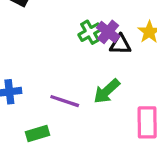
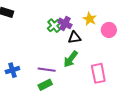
black triangle: (120, 44) -> (74, 38), moved
green rectangle: (37, 134) -> (45, 85), moved

